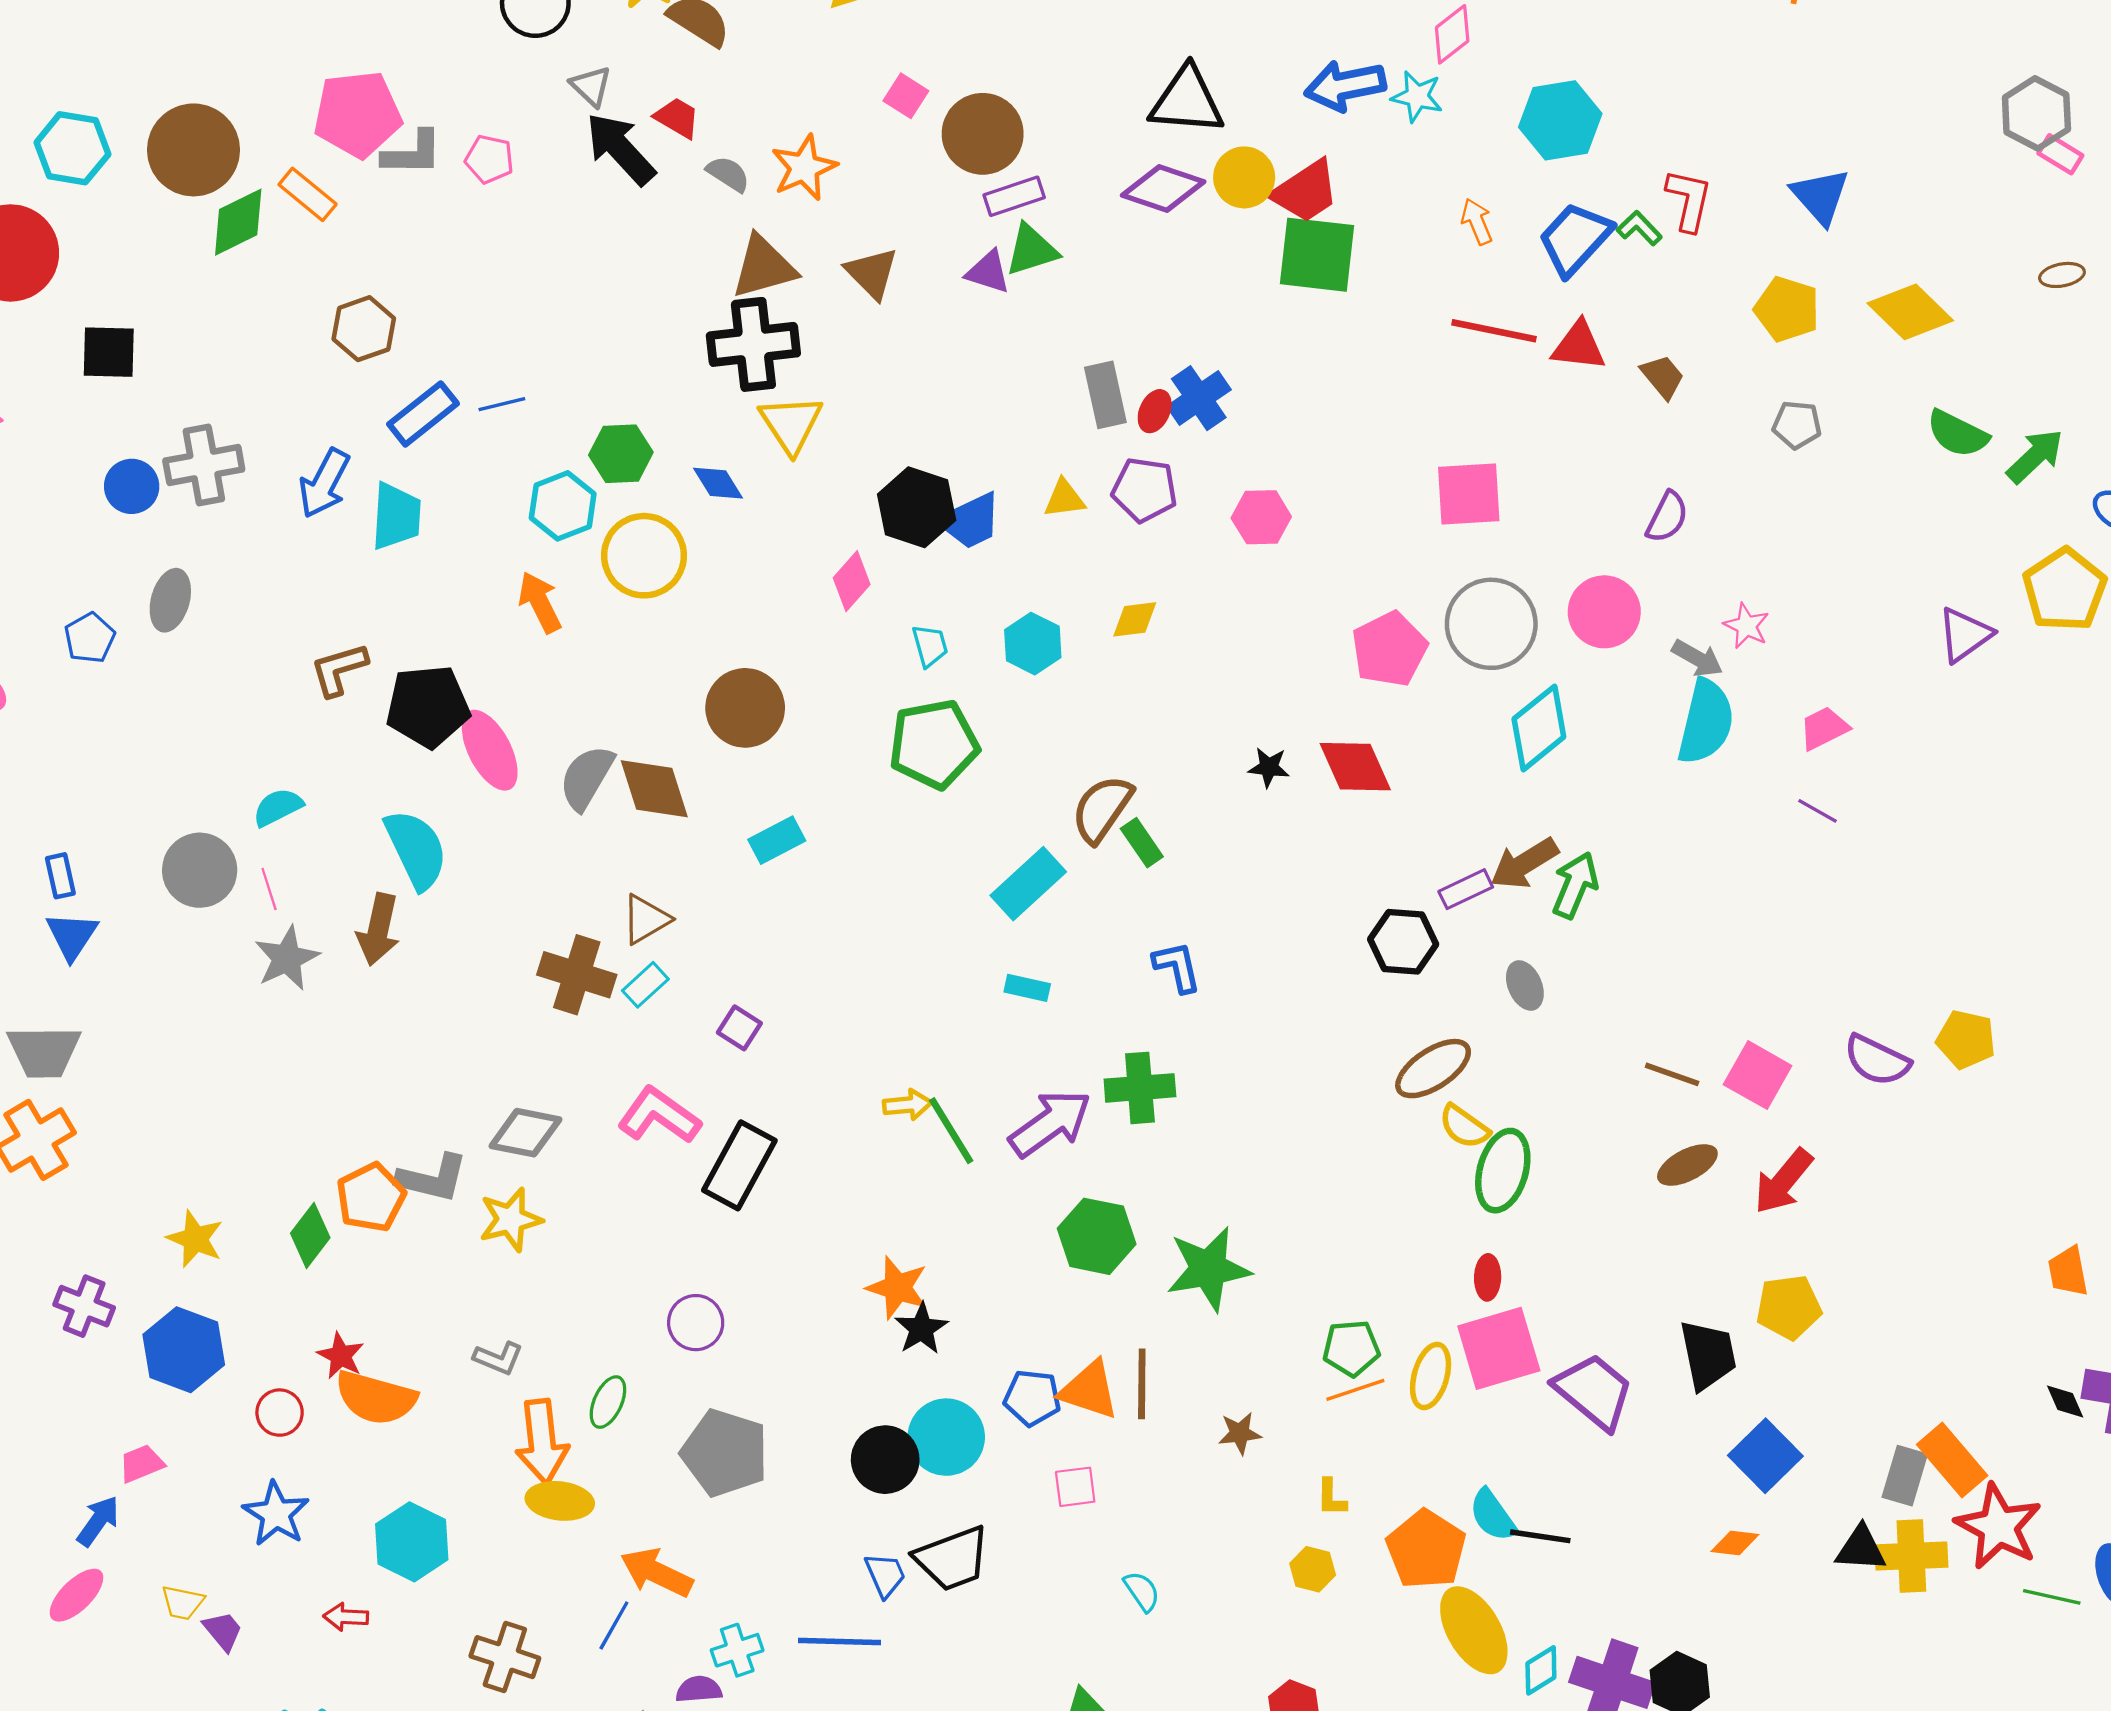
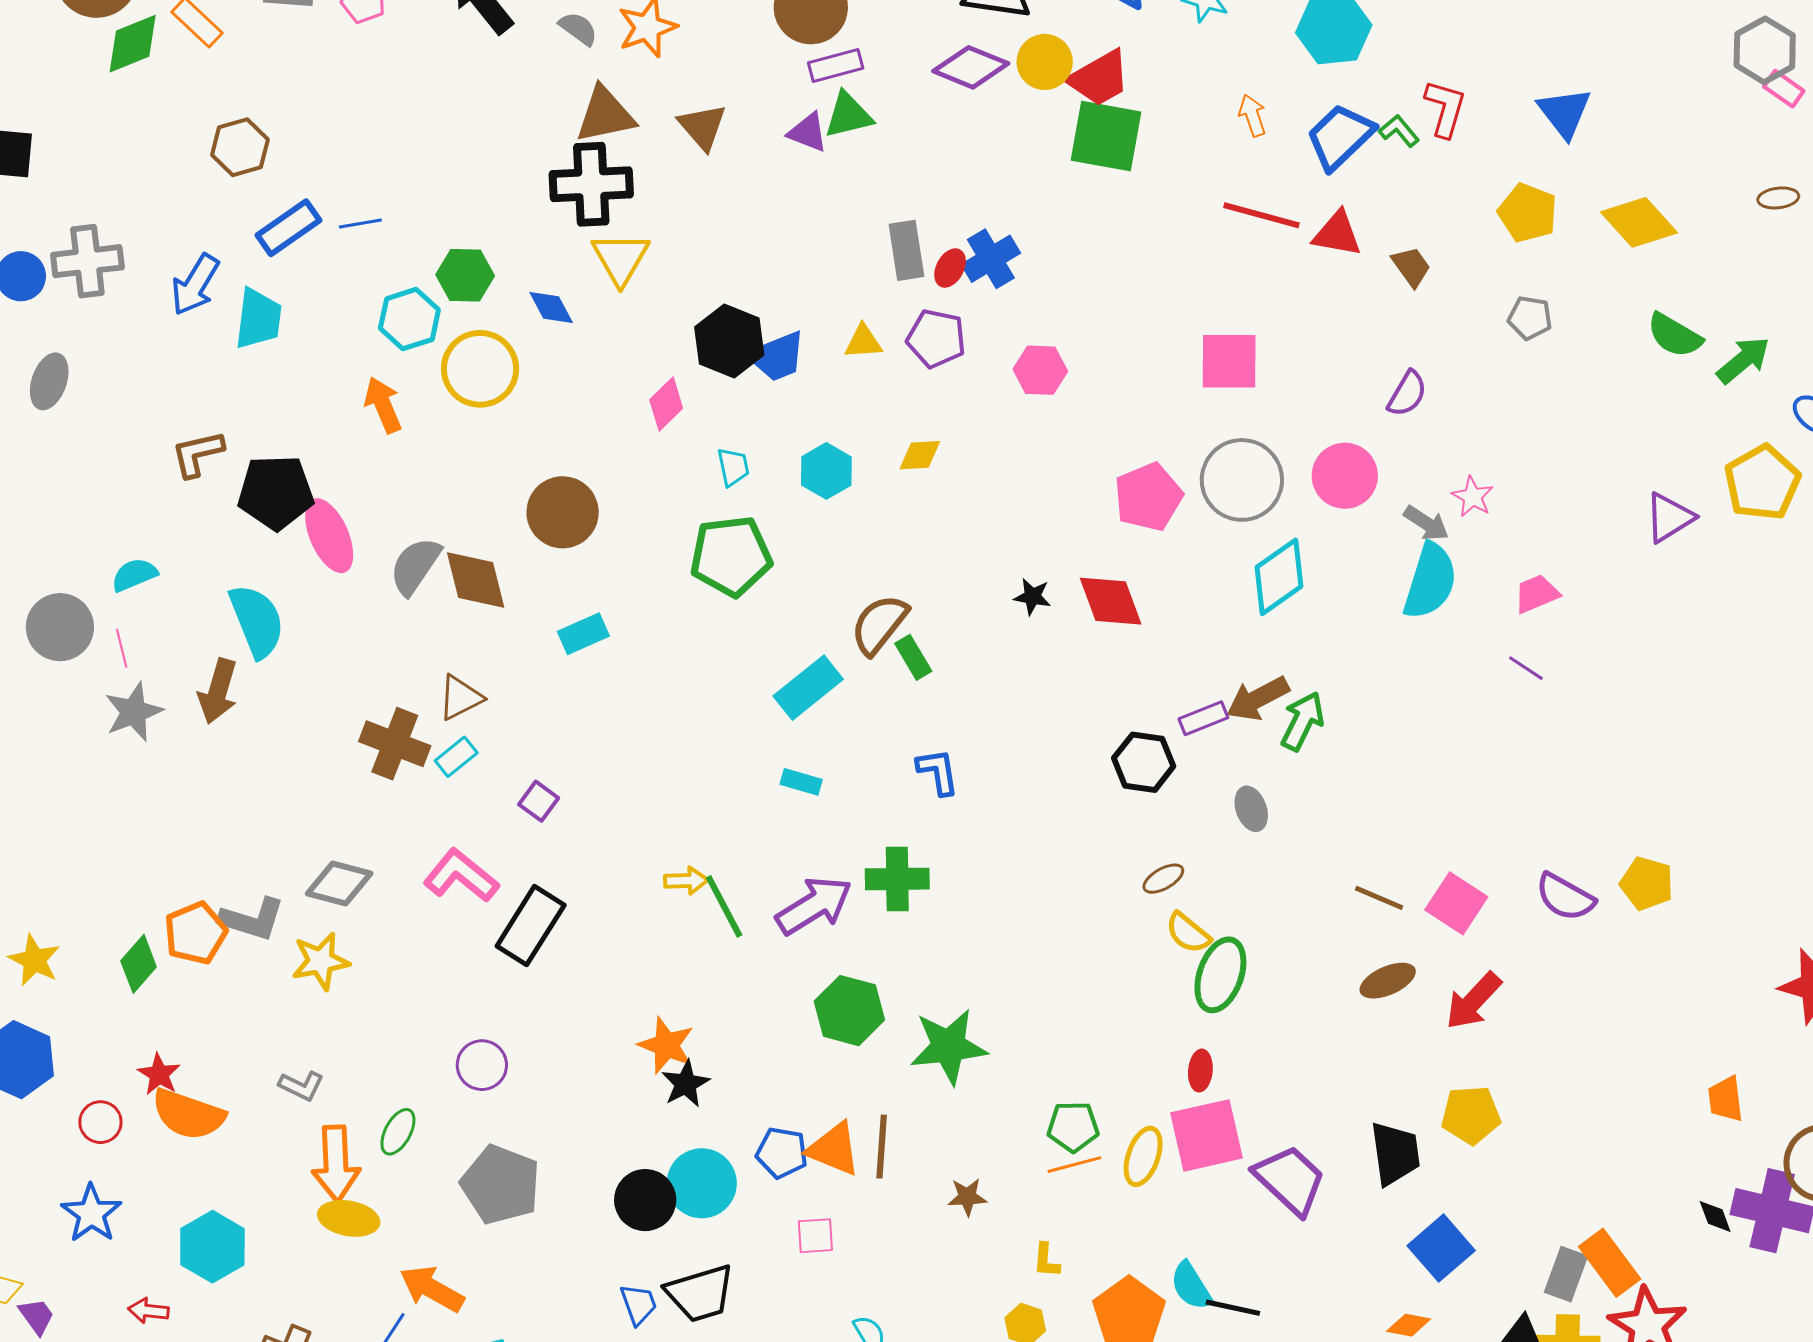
brown ellipse: (1433, 1069) -> (1163, 879), size x0.6

